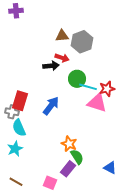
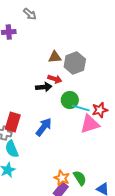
pink triangle: (97, 103) -> (90, 124), turned -35
orange star: (69, 144) -> (62, 178), moved
green semicircle: (77, 157) -> (80, 178), moved

